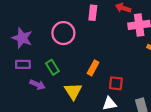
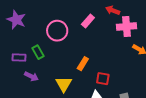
pink rectangle: (93, 13) -> (88, 21), moved, turned 32
purple star: (22, 38) -> (16, 20), moved
green rectangle: (52, 67) -> (38, 52), moved

